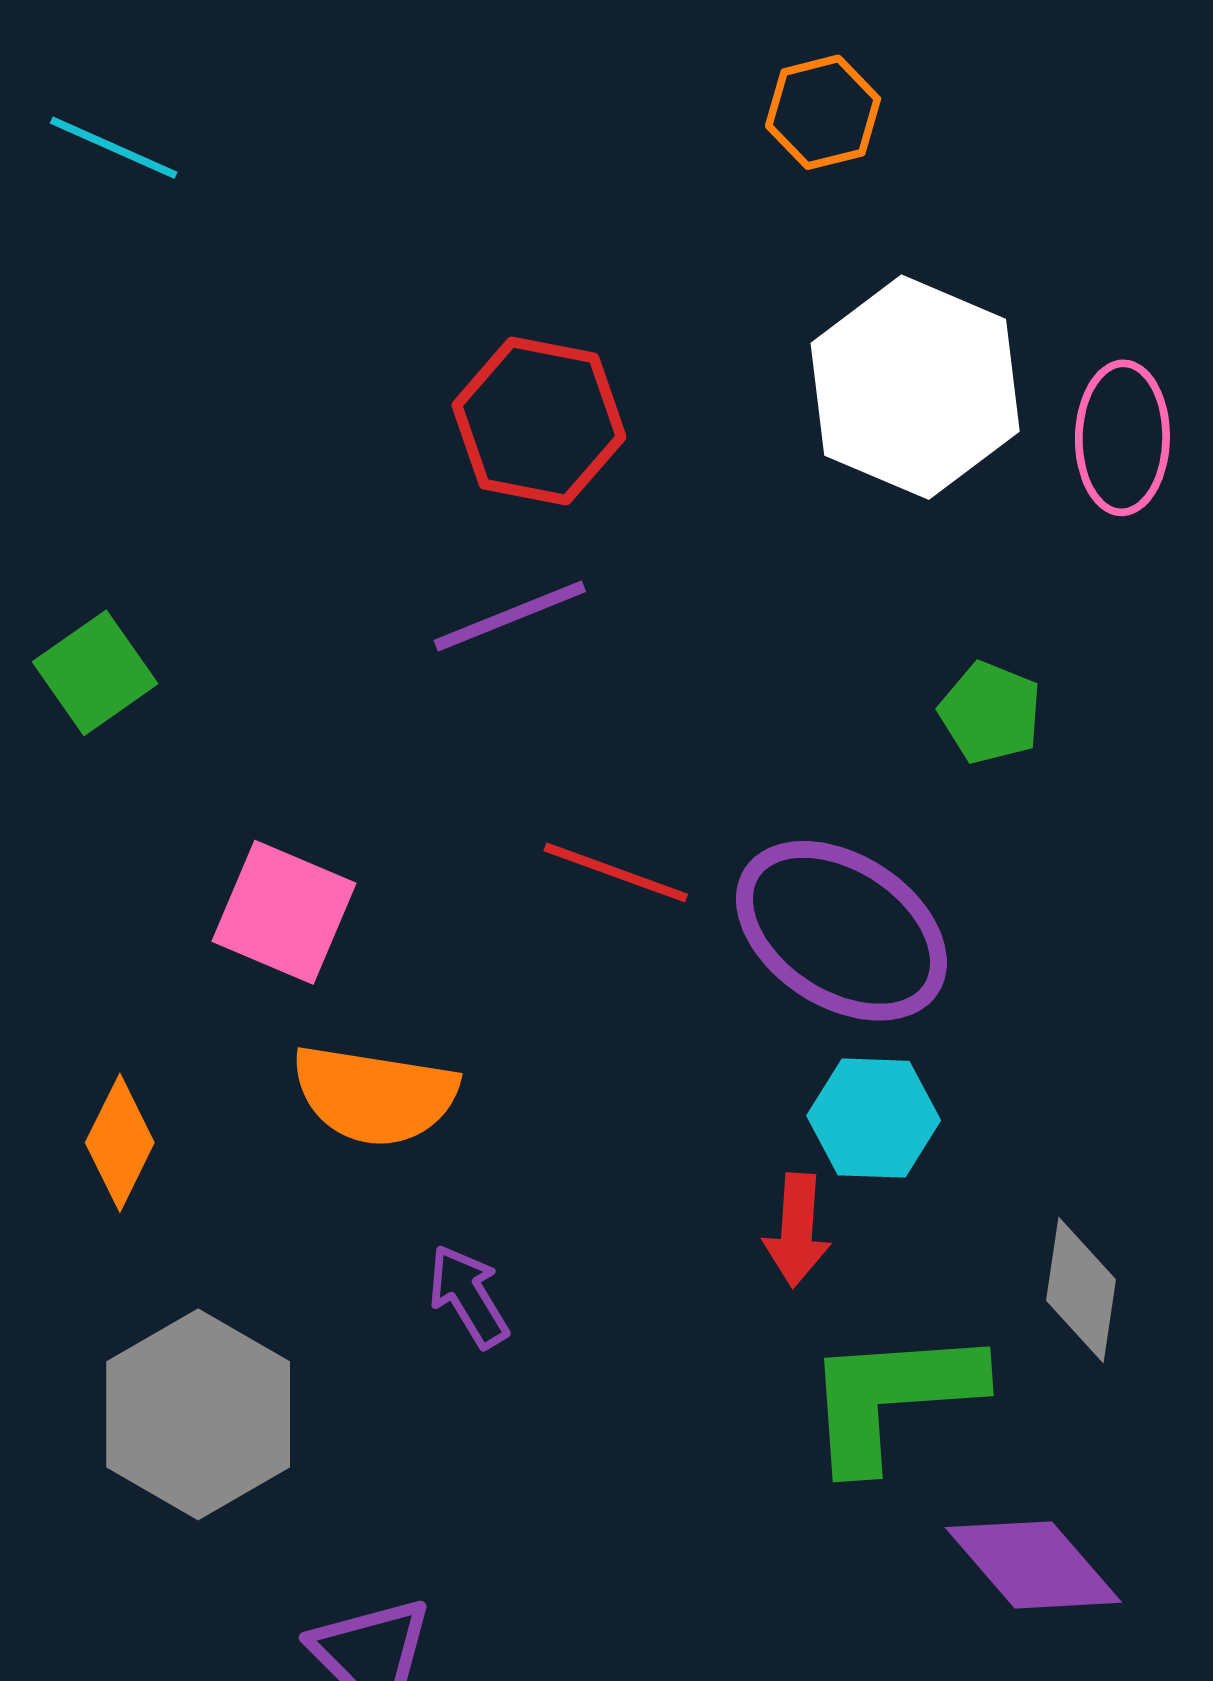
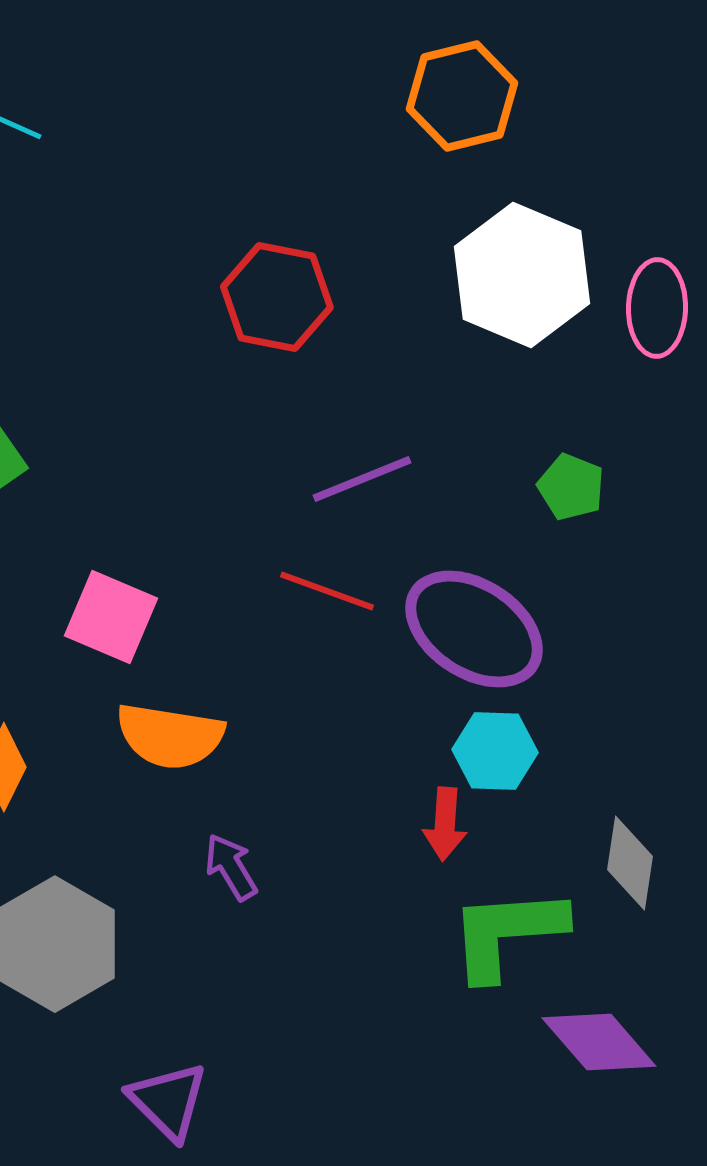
orange hexagon: (823, 112) -> (462, 96), size x1.5
purple line: (510, 616) -> (362, 479), moved

